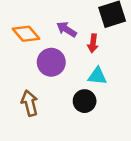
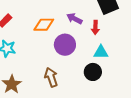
orange diamond: (26, 34) -> (44, 25), turned -45

